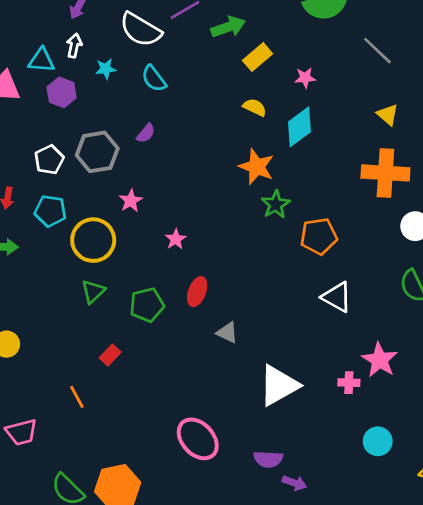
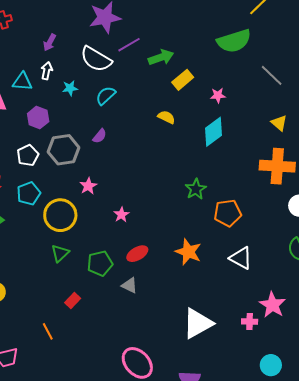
cyan semicircle: (154, 79) -> (106, 96), turned 85
purple hexagon: (62, 92) -> (38, 118), moved
yellow semicircle: (255, 107) -> (166, 117), moved
orange star: (257, 167) -> (188, 252), moved
cyan pentagon: (50, 211) -> (29, 193), turned -30
red ellipse: (197, 292) -> (137, 254), turned 40
gray triangle: (227, 333) -> (130, 285), moved

